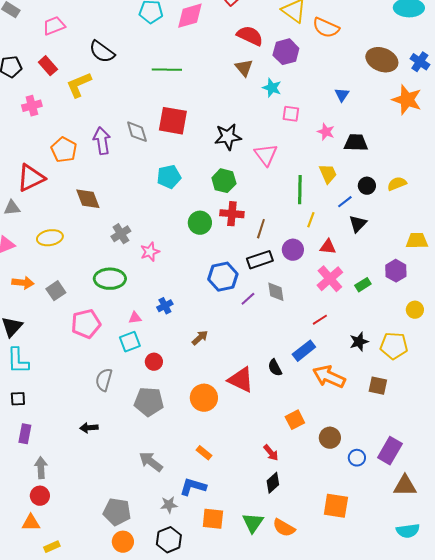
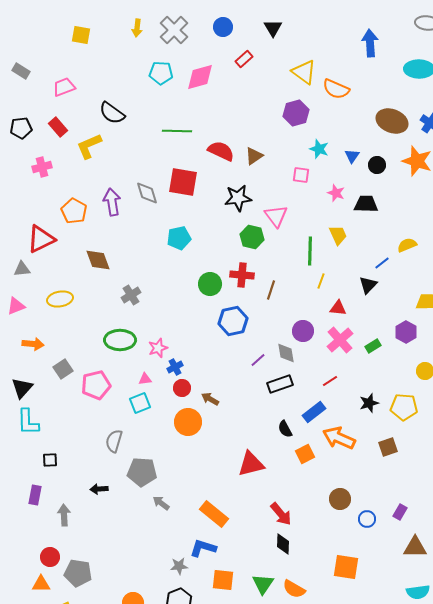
red semicircle: (250, 36) -> (221, 151), moved
brown triangle: (244, 68) -> (254, 156), moved, turned 36
cyan star: (272, 88) -> (319, 149), moved
green hexagon: (224, 181) -> (252, 237), moved
black circle: (367, 186) -> (377, 165), moved
blue line: (345, 202) -> (382, 263), moved
purple circle: (293, 250) -> (303, 331), moved
pink star: (150, 252) -> (158, 348), moved
black rectangle: (260, 260) -> (280, 384), moved
blue hexagon: (223, 277) -> (233, 321), moved
gray square: (56, 291) -> (63, 369), moved
brown arrow: (200, 338) -> (210, 399), turned -108
red circle: (154, 362) -> (182, 388), moved
red triangle: (241, 380) -> (251, 464), moved, turned -40
brown square: (378, 386) -> (388, 447), turned -30
orange circle: (204, 398) -> (188, 422), moved
black square: (18, 399) -> (50, 460), moved
gray pentagon: (149, 402) -> (142, 472), moved
orange square: (295, 420) -> (305, 454), moved
purple rectangle: (390, 451) -> (400, 512), size x0.6
orange rectangle: (204, 453) -> (214, 514), size x1.8
red arrow: (271, 453) -> (281, 514), size x1.4
gray arrow: (151, 462) -> (161, 503), moved, size x0.7
gray arrow: (41, 468) -> (64, 515), moved
black diamond: (273, 483) -> (283, 544), turned -45
gray pentagon: (117, 512) -> (78, 573), moved

